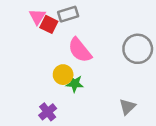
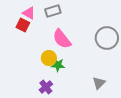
pink triangle: (37, 17) -> (29, 13), turned -32
red square: (49, 24) -> (23, 25), moved
purple cross: (48, 112) -> (46, 87), moved

